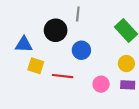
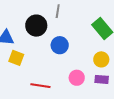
red line: (63, 76) -> (40, 86), moved

